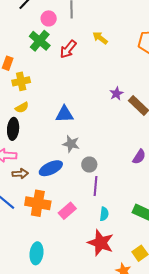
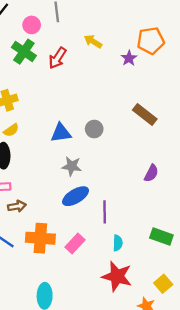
purple star: (116, 94) -> (129, 58), moved
gray circle: (89, 165) -> (94, 129), moved
blue ellipse: (51, 168) -> (76, 196), moved

